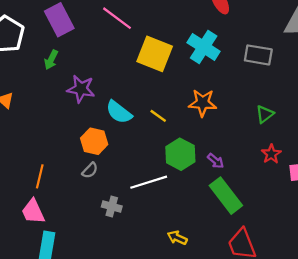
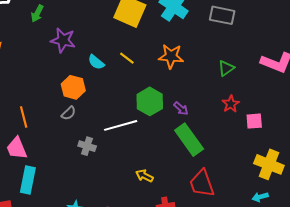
cyan semicircle: (119, 112) -> (96, 62), size x0.7
yellow line: (158, 116) -> (127, 58), moved
orange line: (40, 176) -> (24, 117), turned -30

